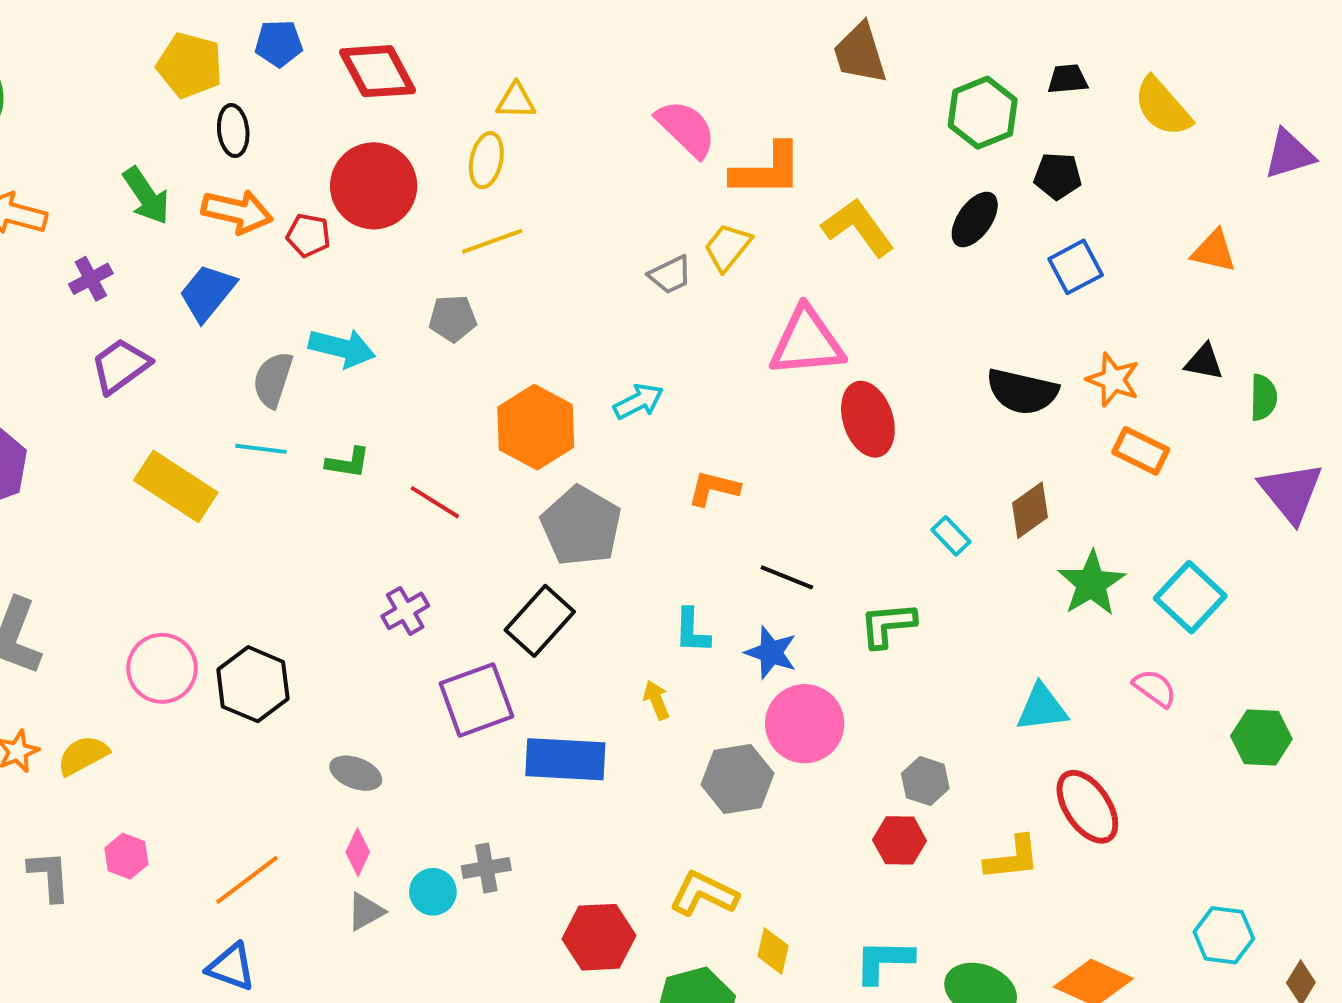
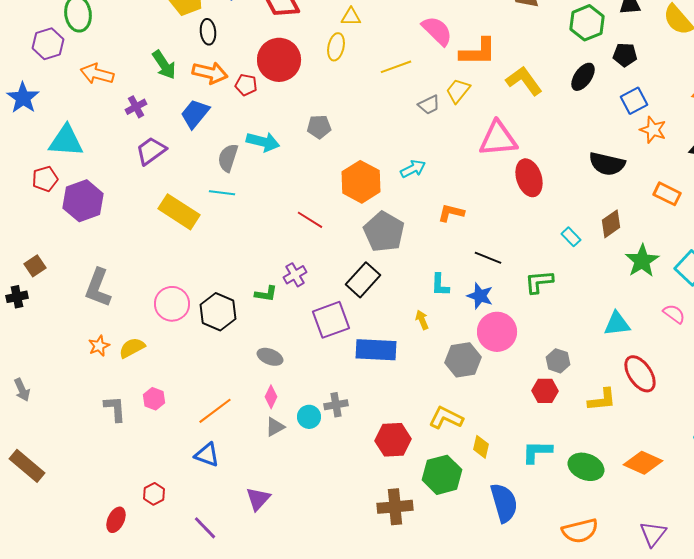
yellow line: (492, 241) -> (396, 67), moved
orange star: (1113, 380) -> (653, 130), moved
green L-shape: (348, 463) -> (266, 294), moved

